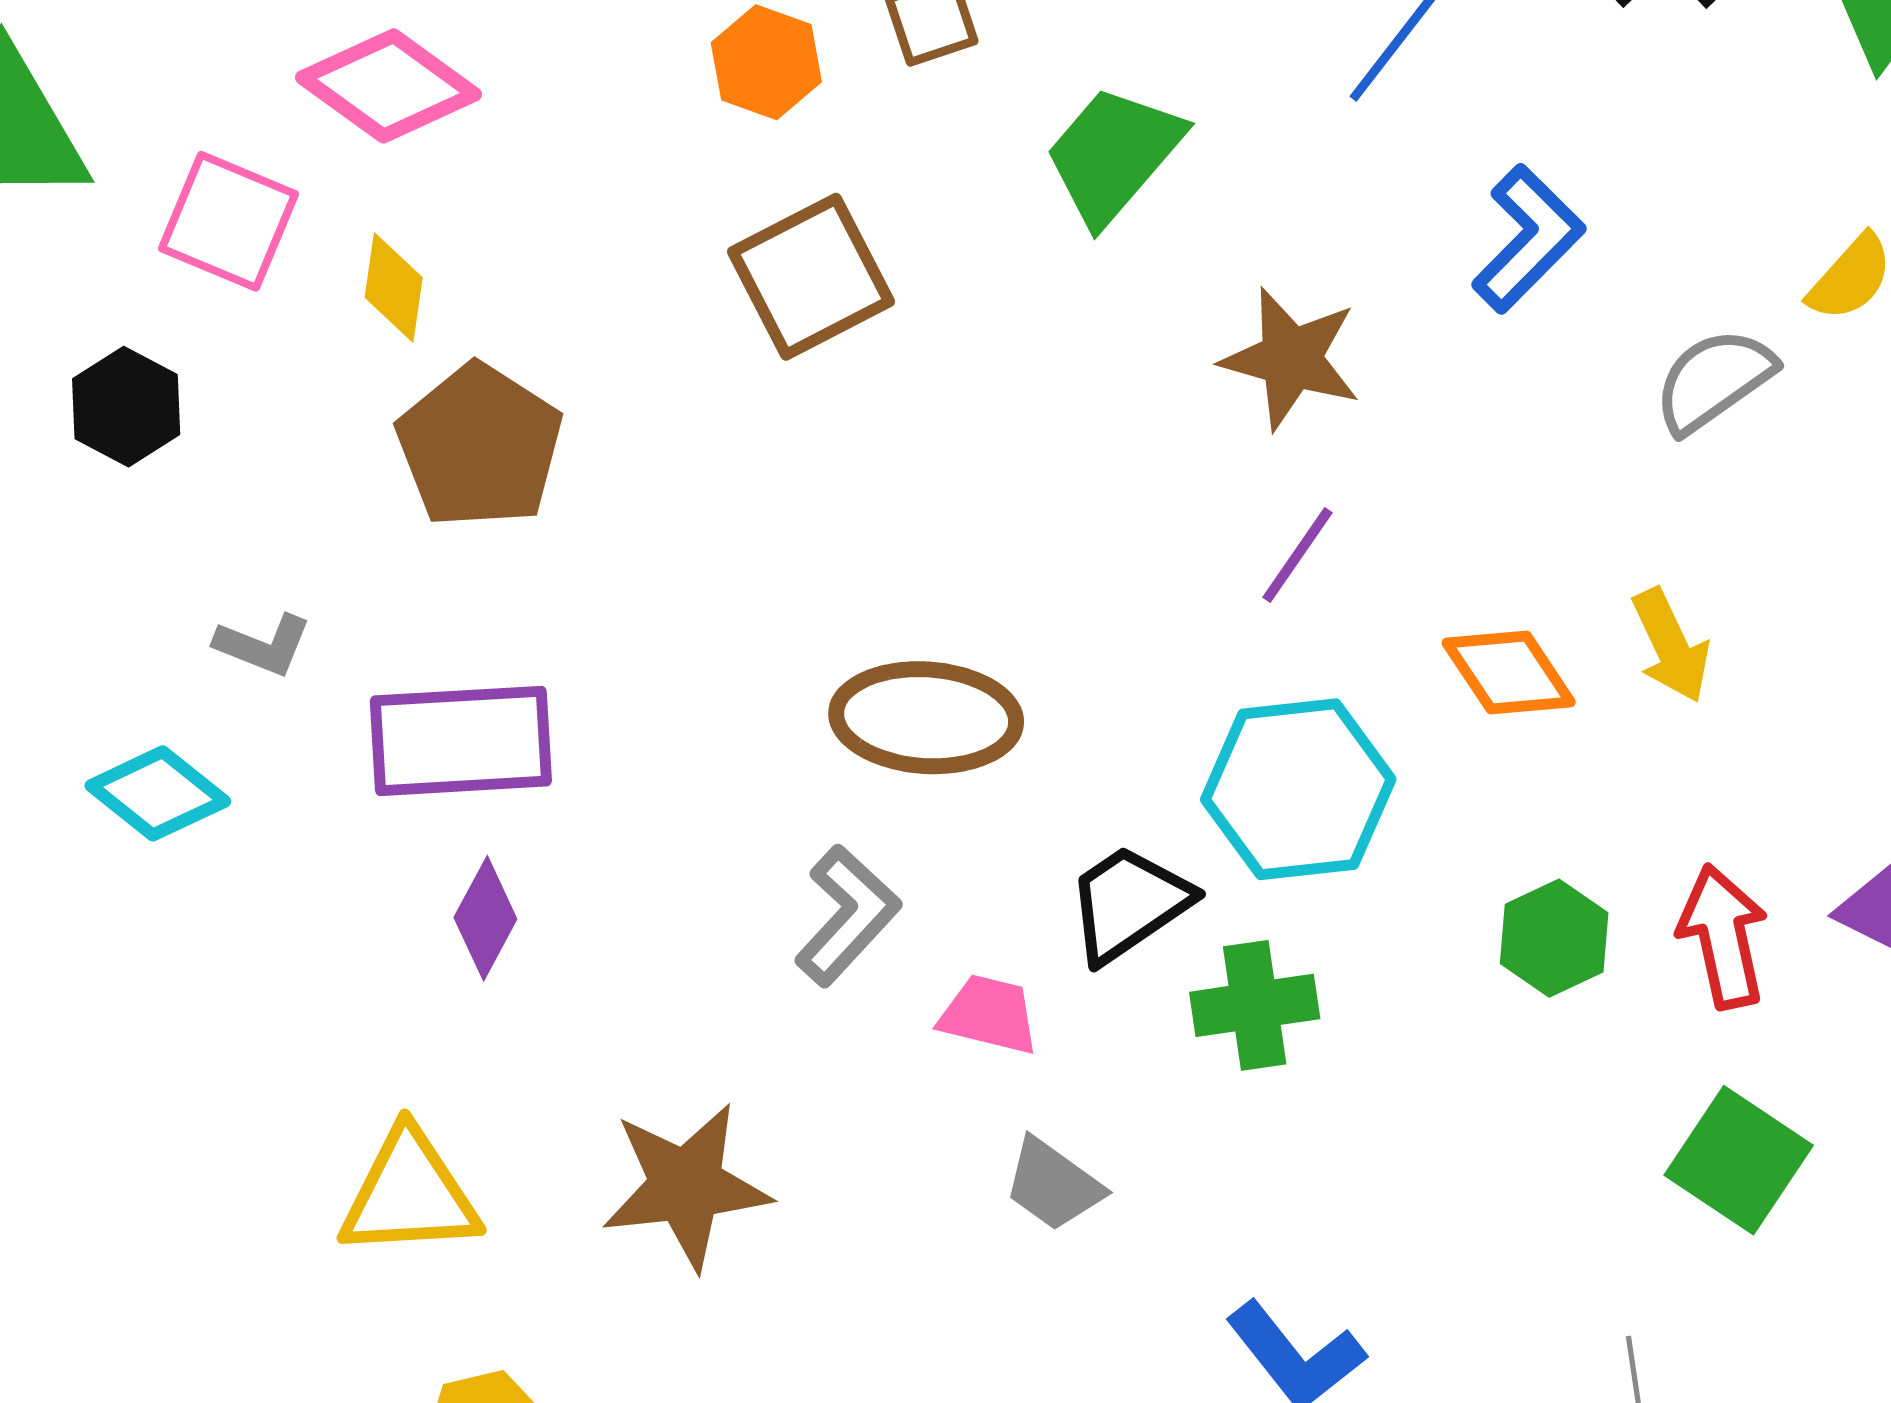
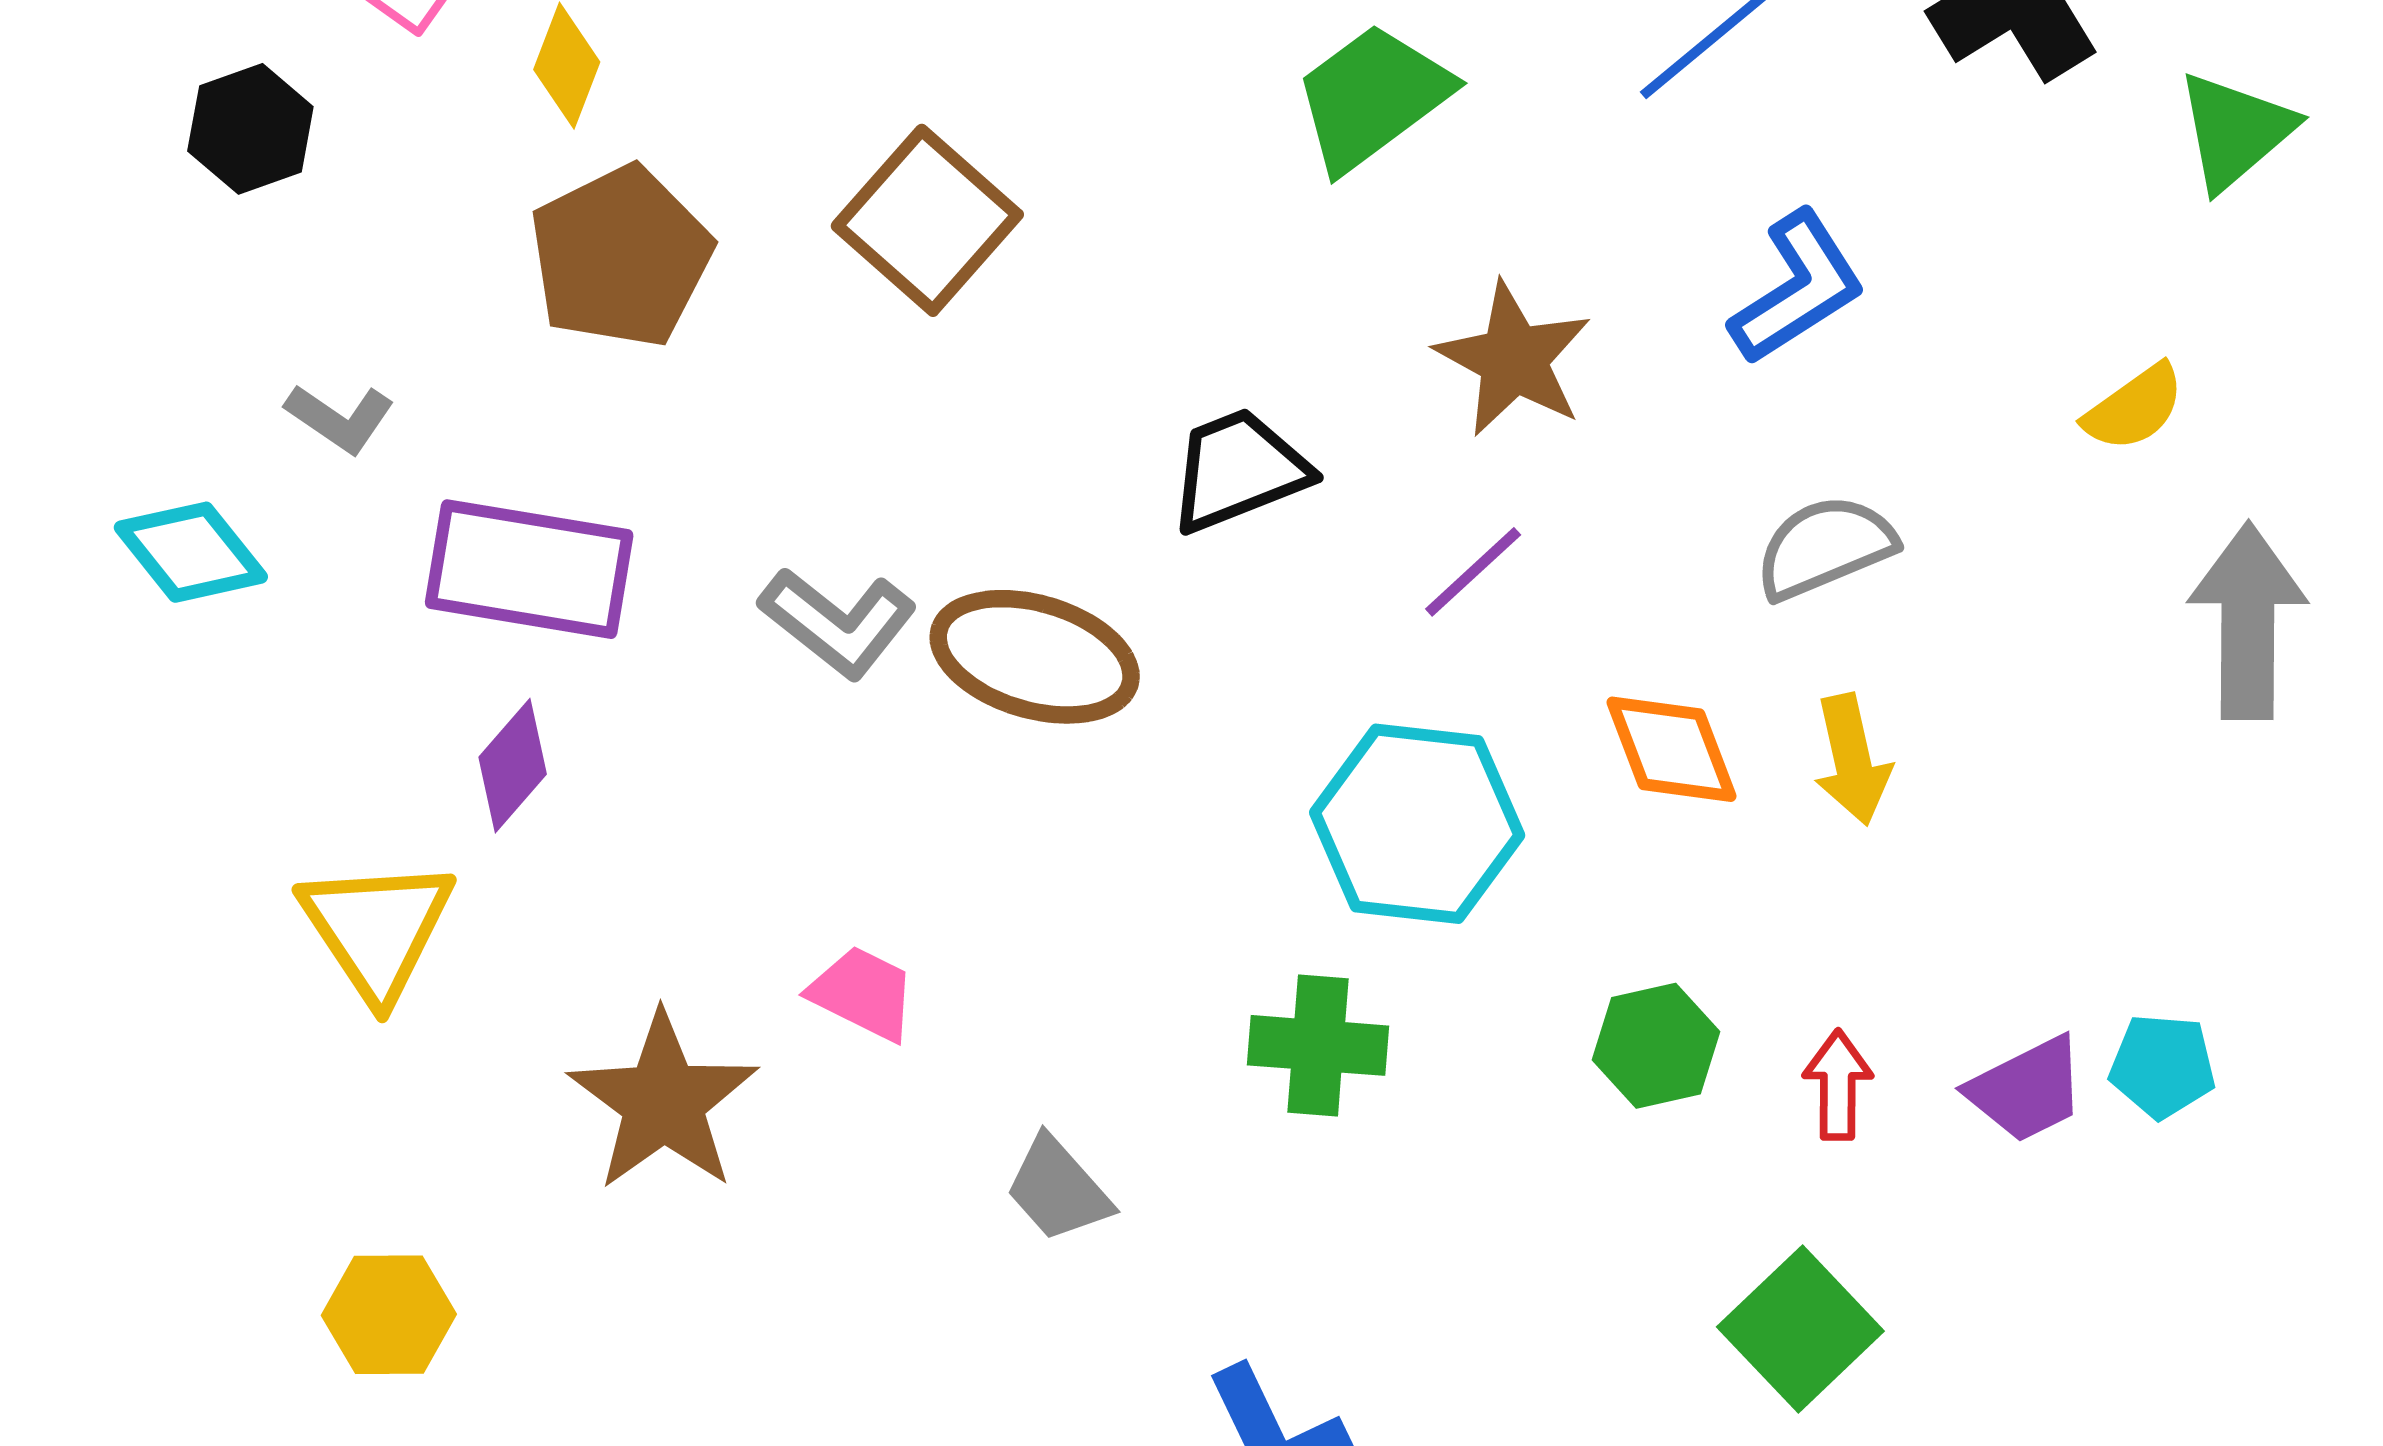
brown square: (811, 277) -> (927, 220), moved, turned -34
gray semicircle: (1714, 380) -> (1825, 547), moved
black trapezoid: (1129, 904) -> (1238, 470), moved
gray L-shape: (847, 916) -> (838, 623), moved, turned 73
red arrow: (1723, 937) -> (1838, 1085), size x0.7
pink trapezoid: (989, 1015) -> (863, 993), moved
brown star: (686, 1186) -> (663, 1102), turned 30
yellow triangle: (409, 1194) -> (377, 929), moved, turned 47

